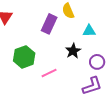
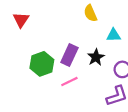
purple rectangle: (49, 24) -> (69, 55), moved

